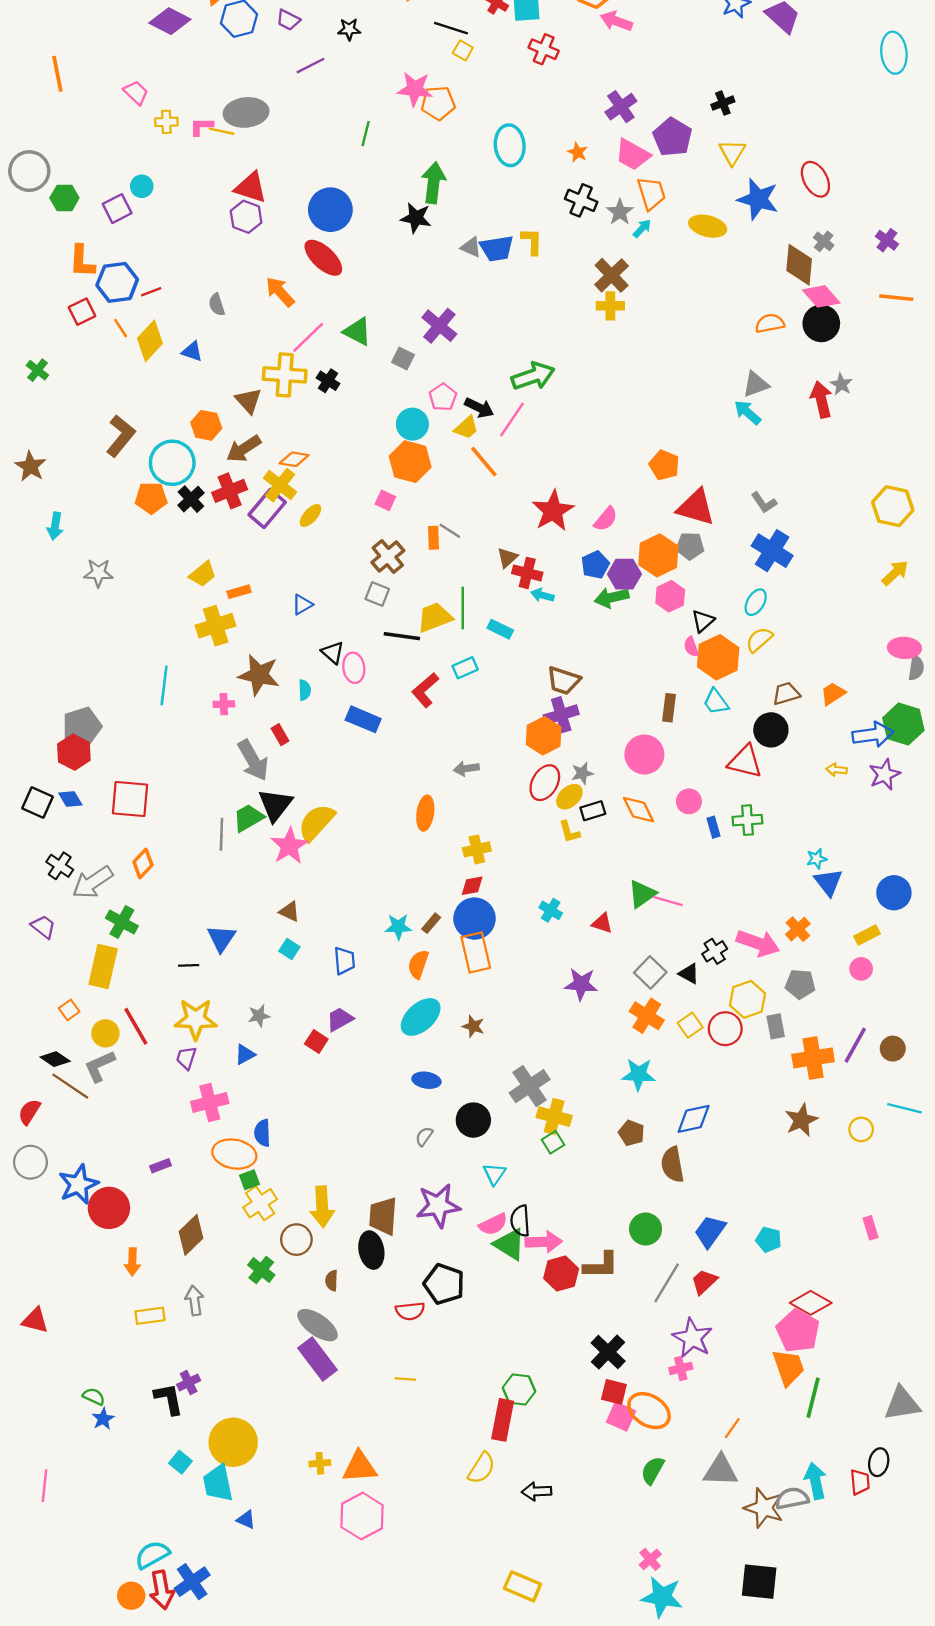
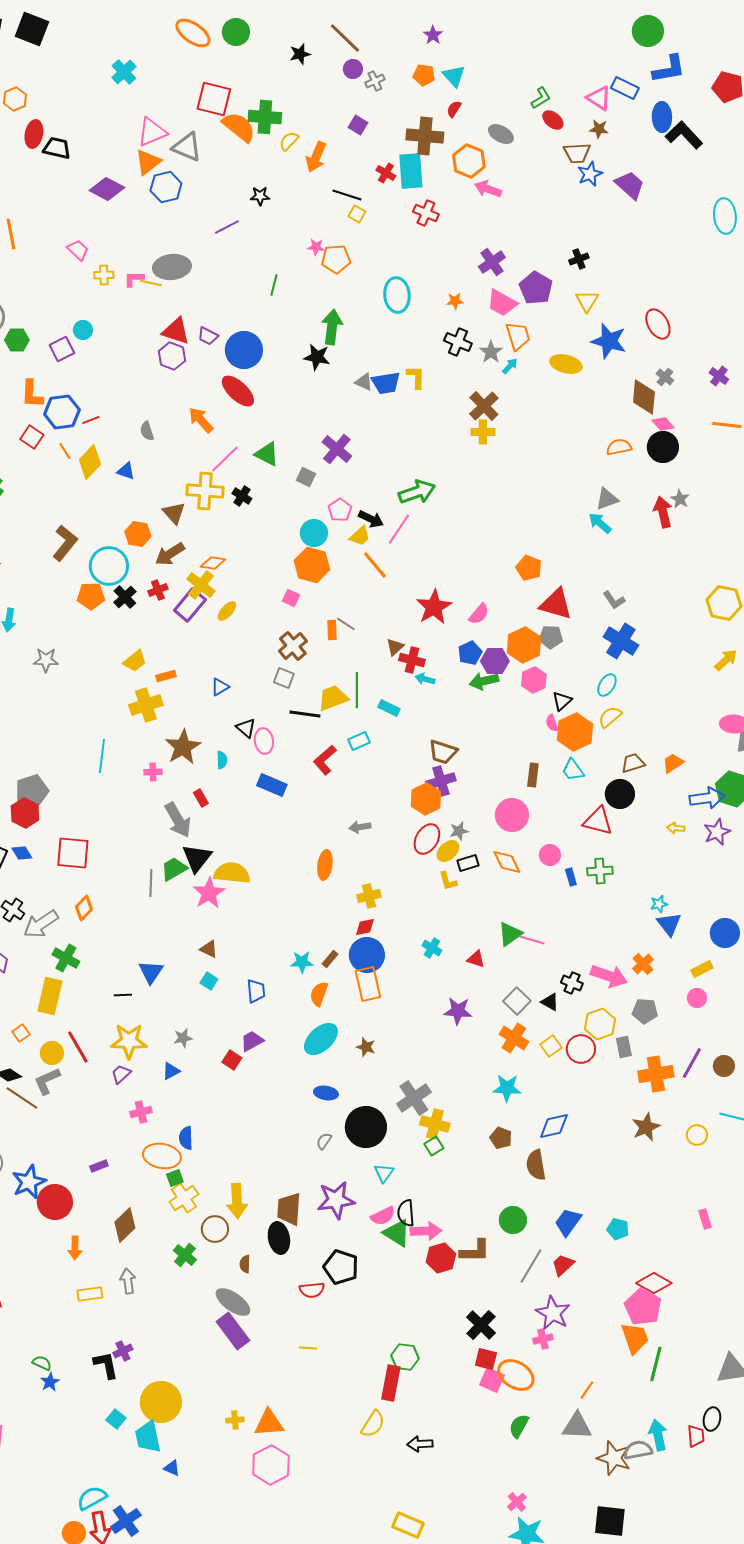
purple trapezoid: (288, 20) -> (208, 336), moved
pink star: (415, 89) -> (316, 247), size x0.6
orange star: (578, 152) -> (455, 301), turned -30
pink diamond: (821, 296) -> (663, 424), size x0.7
red square: (82, 312) -> (32, 437), turned -30
red cross: (230, 491) -> (158, 590), size x0.7
brown star: (259, 675) -> (183, 747), turned 30
yellow semicircle: (316, 822) -> (232, 873), turned 54
black cross: (715, 951) -> (572, 983), turned -35
purple trapezoid: (186, 1058) -> (121, 1074), turned 30
pink cross: (210, 1102) -> (141, 1112), size x0.7
black circle: (473, 1120) -> (366, 1127), size x1.4

